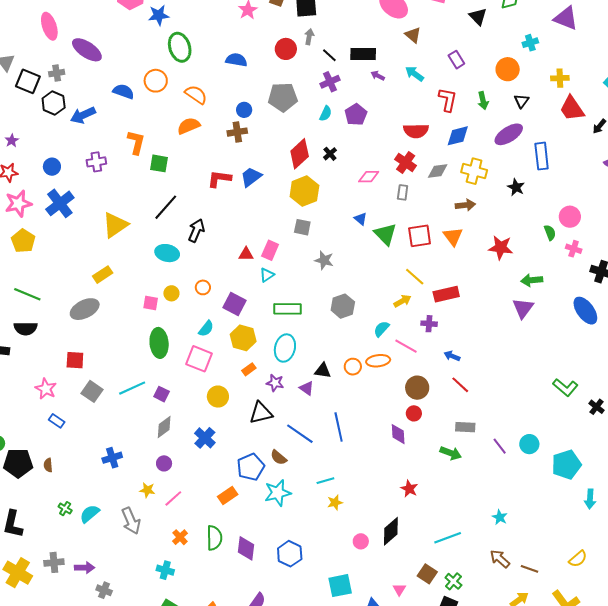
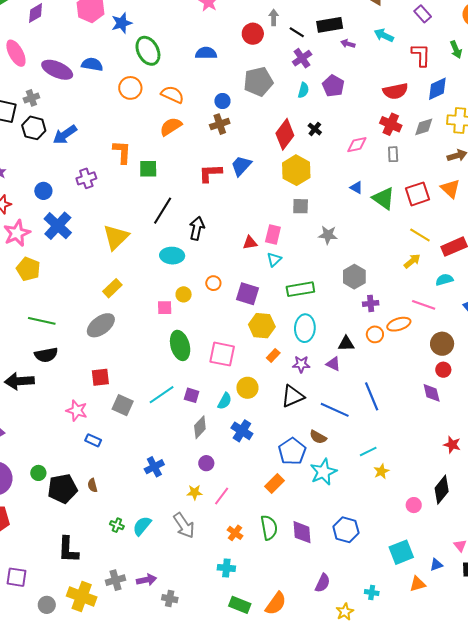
blue semicircle: (123, 91) -> (92, 64), moved
purple cross: (429, 324) -> (371, 303), moved
cyan semicircle: (206, 329) -> (225, 401), moved
cyan semicircle: (382, 329) -> (444, 280), moved, turned 42

